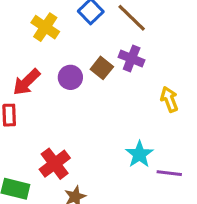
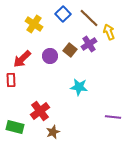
purple cross: (132, 59) -> (89, 44), turned 35
yellow arrow: (169, 99) -> (109, 32), moved
cyan star: (139, 154) -> (79, 87), moved, turned -30

